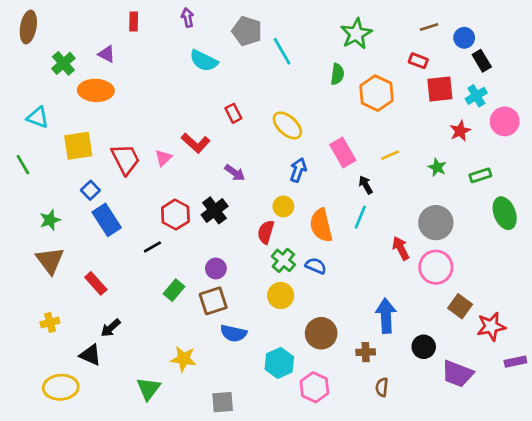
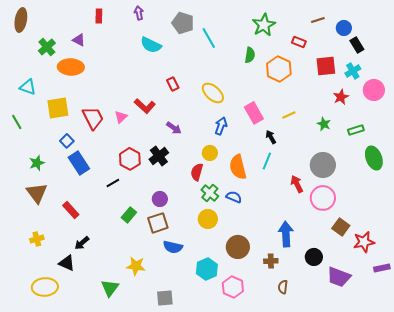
red rectangle: (418, 61) -> (299, 42), moved

